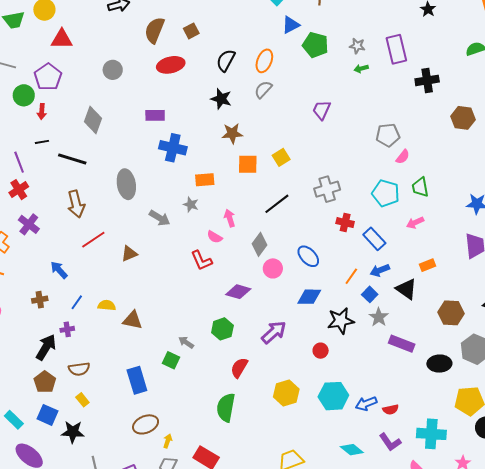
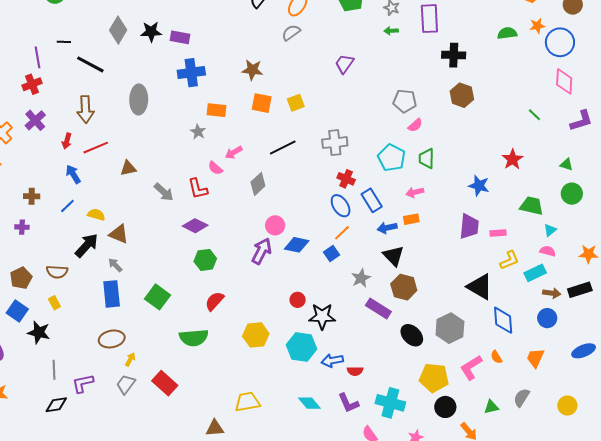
black star: (221, 99) -> (151, 32), moved, turned -30
red arrow: (42, 112) -> (67, 141), moved
brown hexagon: (463, 118) -> (462, 95), moved
blue cross: (173, 148) -> (191, 73), turned -32
gray arrow: (160, 218) -> (164, 192), moved
pink arrow: (230, 218) -> (234, 152), turned -114
blue ellipse: (308, 256) -> (341, 206), moved
orange rectangle: (428, 265) -> (411, 219), moved
pink circle: (273, 268) -> (275, 225), moved
blue arrow: (59, 270) -> (73, 174), moved
blue arrow: (380, 270) -> (387, 228), moved
purple diamond: (238, 292) -> (195, 226), moved
blue square: (370, 294) -> (332, 254), moved
brown hexagon: (451, 313) -> (404, 287), moved
black star: (341, 321) -> (322, 316), moved
purple cross: (67, 329) -> (22, 227), moved
purple arrow: (274, 332) -> (262, 251), moved, turned -32
gray arrow: (186, 342) -> (115, 265), moved
black arrow: (46, 347) -> (87, 245), moved
green square: (171, 360) -> (158, 297), moved, size x1.4
black ellipse: (439, 364) -> (412, 335), turned 35
green semicircle: (226, 408) -> (194, 338), turned -116

